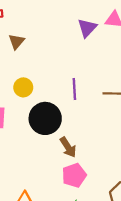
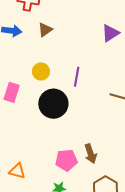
purple line: (74, 89) -> (77, 77), moved
brown arrow: (68, 147) -> (91, 154), moved

